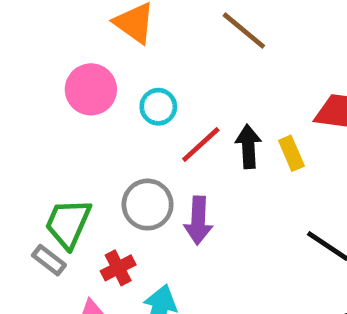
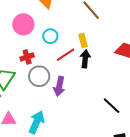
yellow rectangle: (291, 153) -> (83, 40), moved
red cross: (118, 268) -> (27, 57), moved

